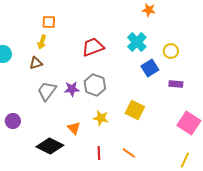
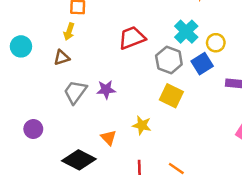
yellow circle: (171, 51) -> (216, 43), moved
gray hexagon: (95, 85) -> (169, 60), moved
yellow square: (135, 110) -> (171, 96), moved

